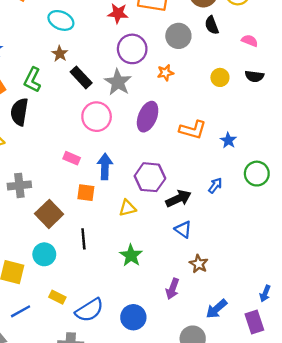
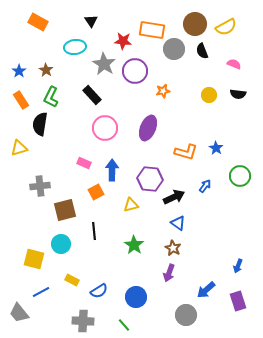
cyan ellipse: (61, 20) -> (75, 47), turned -30
gray circle: (178, 36) -> (174, 49), moved
brown star: (60, 54) -> (46, 70), moved
gray star: (118, 82) -> (104, 64), moved
orange L-shape: (193, 130) -> (186, 152), moved
orange square: (86, 193) -> (96, 192), turned -35
brown square: (49, 214) -> (65, 210), turned 30
brown star: (199, 264) -> (173, 248), moved
blue arrow: (265, 293) -> (238, 266), moved
blue semicircle: (89, 310) -> (99, 291), size x0.7

